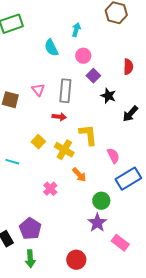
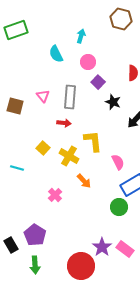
green circle: (101, 201) -> (119, 207), moved
purple star: (97, 223) -> (102, 247), moved
red circle: (76, 260) -> (81, 266), size x1.4

